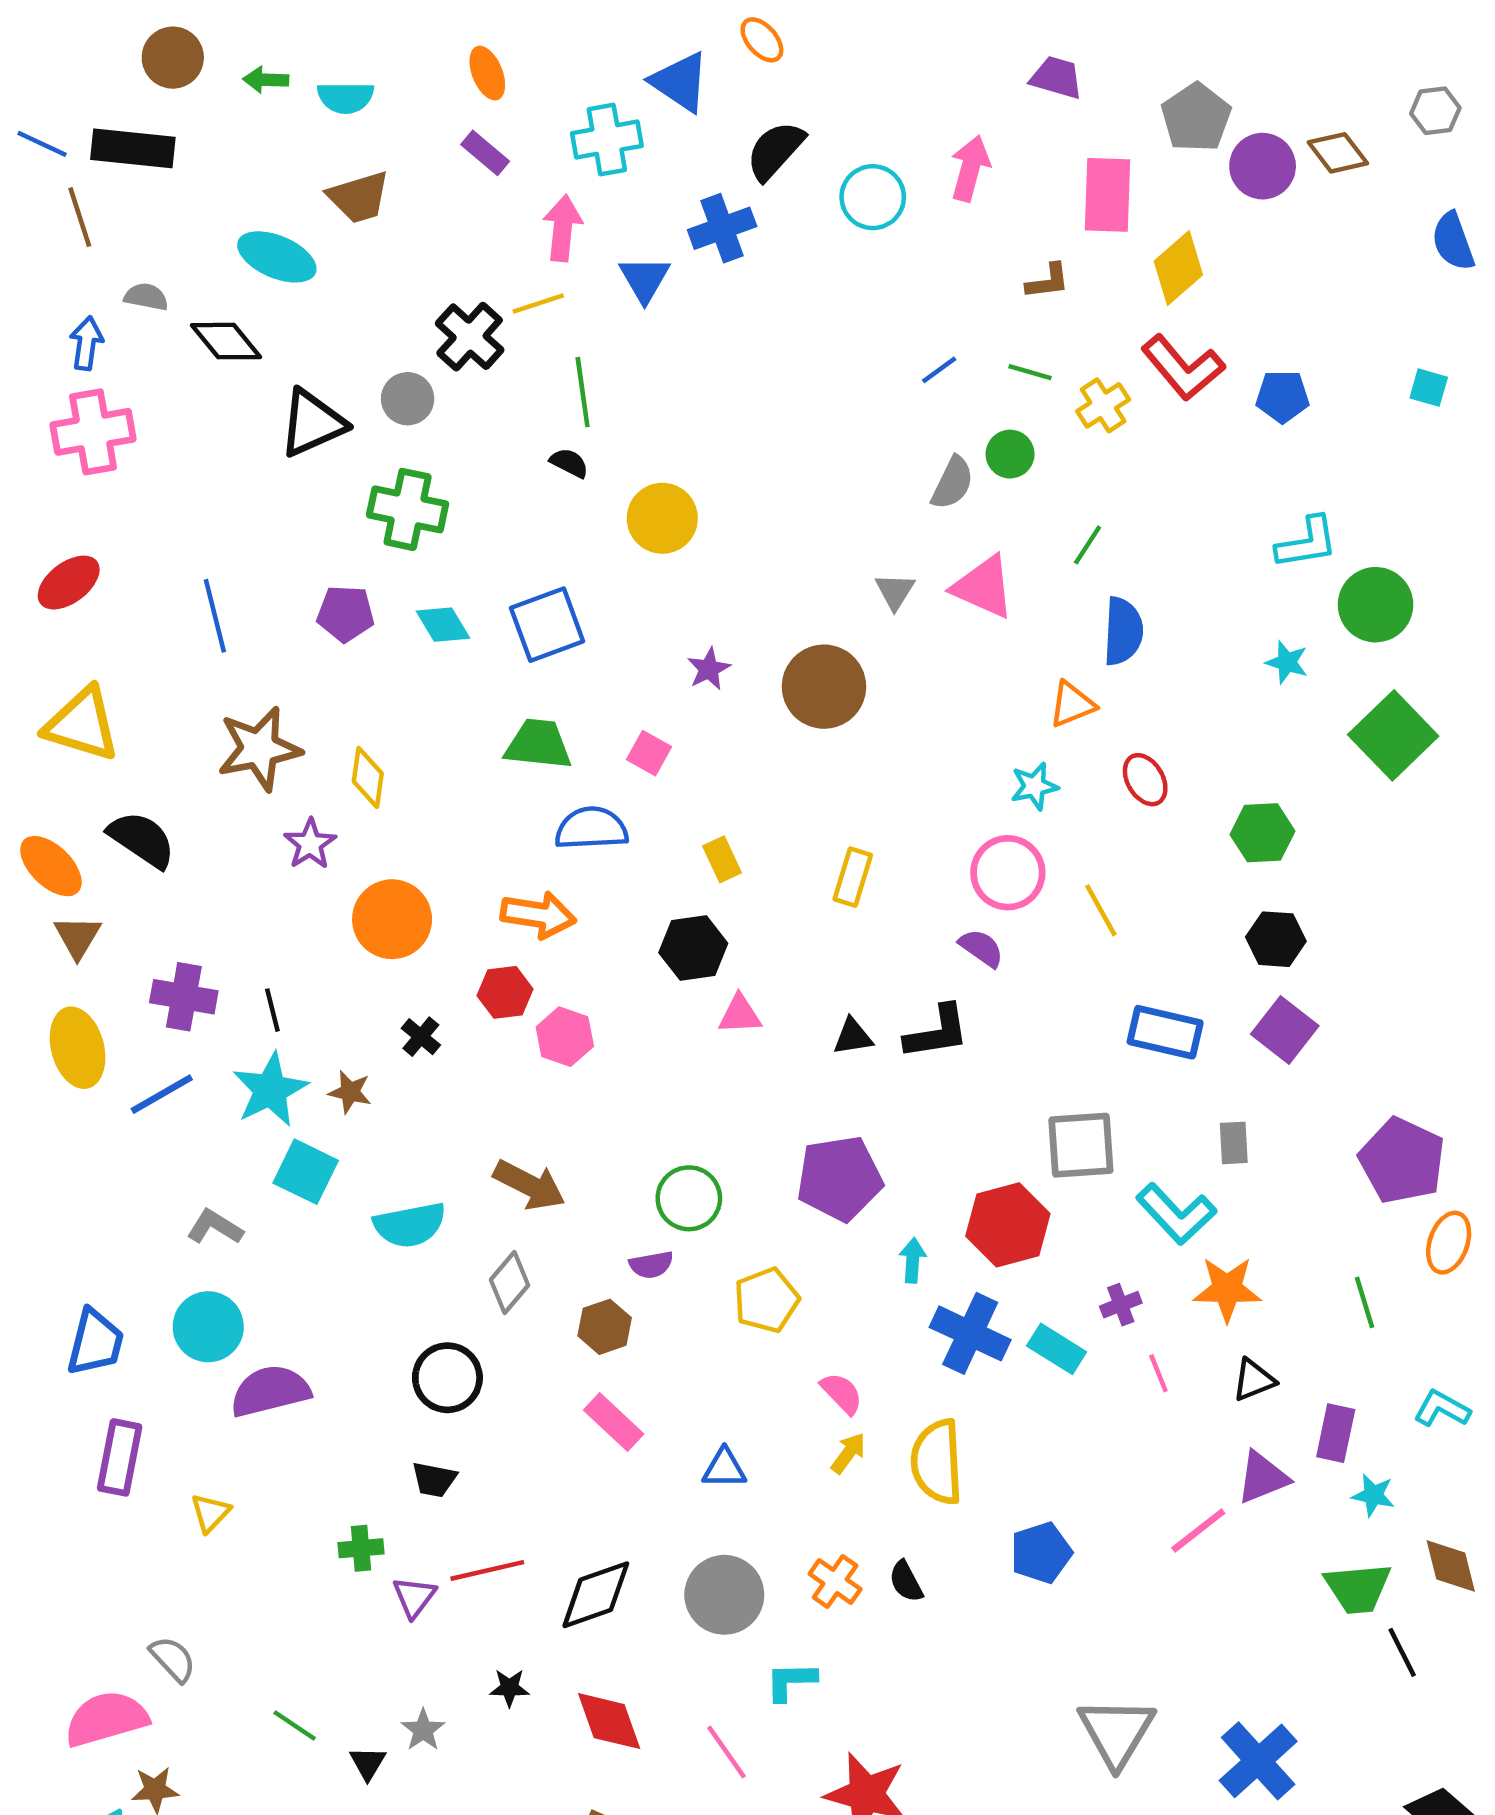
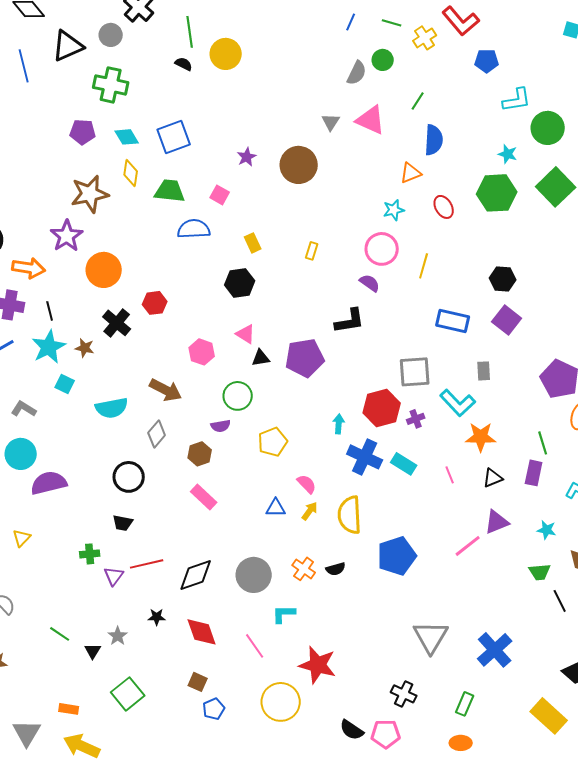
blue line: (939, 370) -> (351, 22), turned -30
blue pentagon: (1282, 396) -> (487, 61), moved
yellow circle: (662, 518) -> (226, 54), moved
blue line: (215, 616) -> (24, 66), moved
brown star: (259, 749) -> (90, 194), moved
yellow diamond: (368, 777) -> (131, 173), moved
green hexagon: (1263, 833) -> (497, 193), moved, size x1.4
purple star: (310, 844) -> (67, 236), size x1.4
yellow rectangle: (853, 877) -> (312, 251), size x0.7
yellow line: (1101, 910) -> (424, 266), turned 45
orange arrow: (538, 915) -> (29, 268), moved
pink triangle: (740, 1014) -> (246, 334), moved, turned 35
black cross: (421, 1037) -> (117, 323), size x1.6
pink hexagon: (565, 1037) -> (202, 352), moved
black triangle: (853, 1037) -> (261, 358), moved
cyan square: (306, 1172) -> (65, 384), size x0.7
purple pentagon: (839, 1178) -> (305, 358), moved
purple cross: (1121, 1305) -> (416, 419), moved
purple rectangle: (1336, 1433) -> (534, 473), moved
blue triangle: (724, 1469) -> (276, 508), moved
blue pentagon: (1041, 1553) -> (397, 556), size x1.4
black semicircle: (906, 1582) -> (336, 569), turned -78
green trapezoid: (1358, 1588) -> (540, 572), size x0.7

